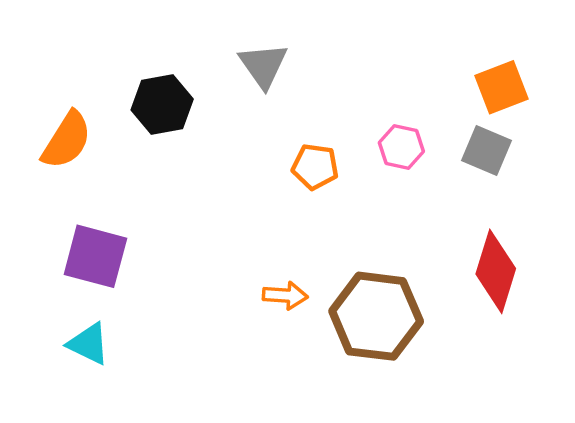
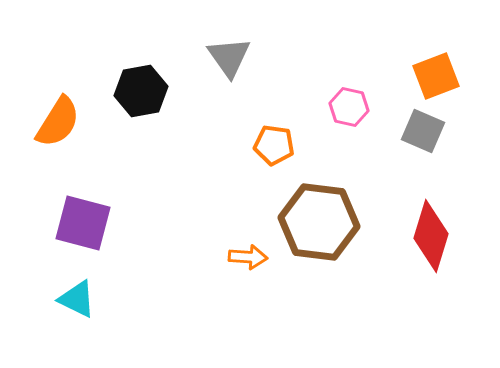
pink hexagon: (401, 147) -> (349, 107), moved
brown hexagon: (376, 316) -> (319, 222), moved

